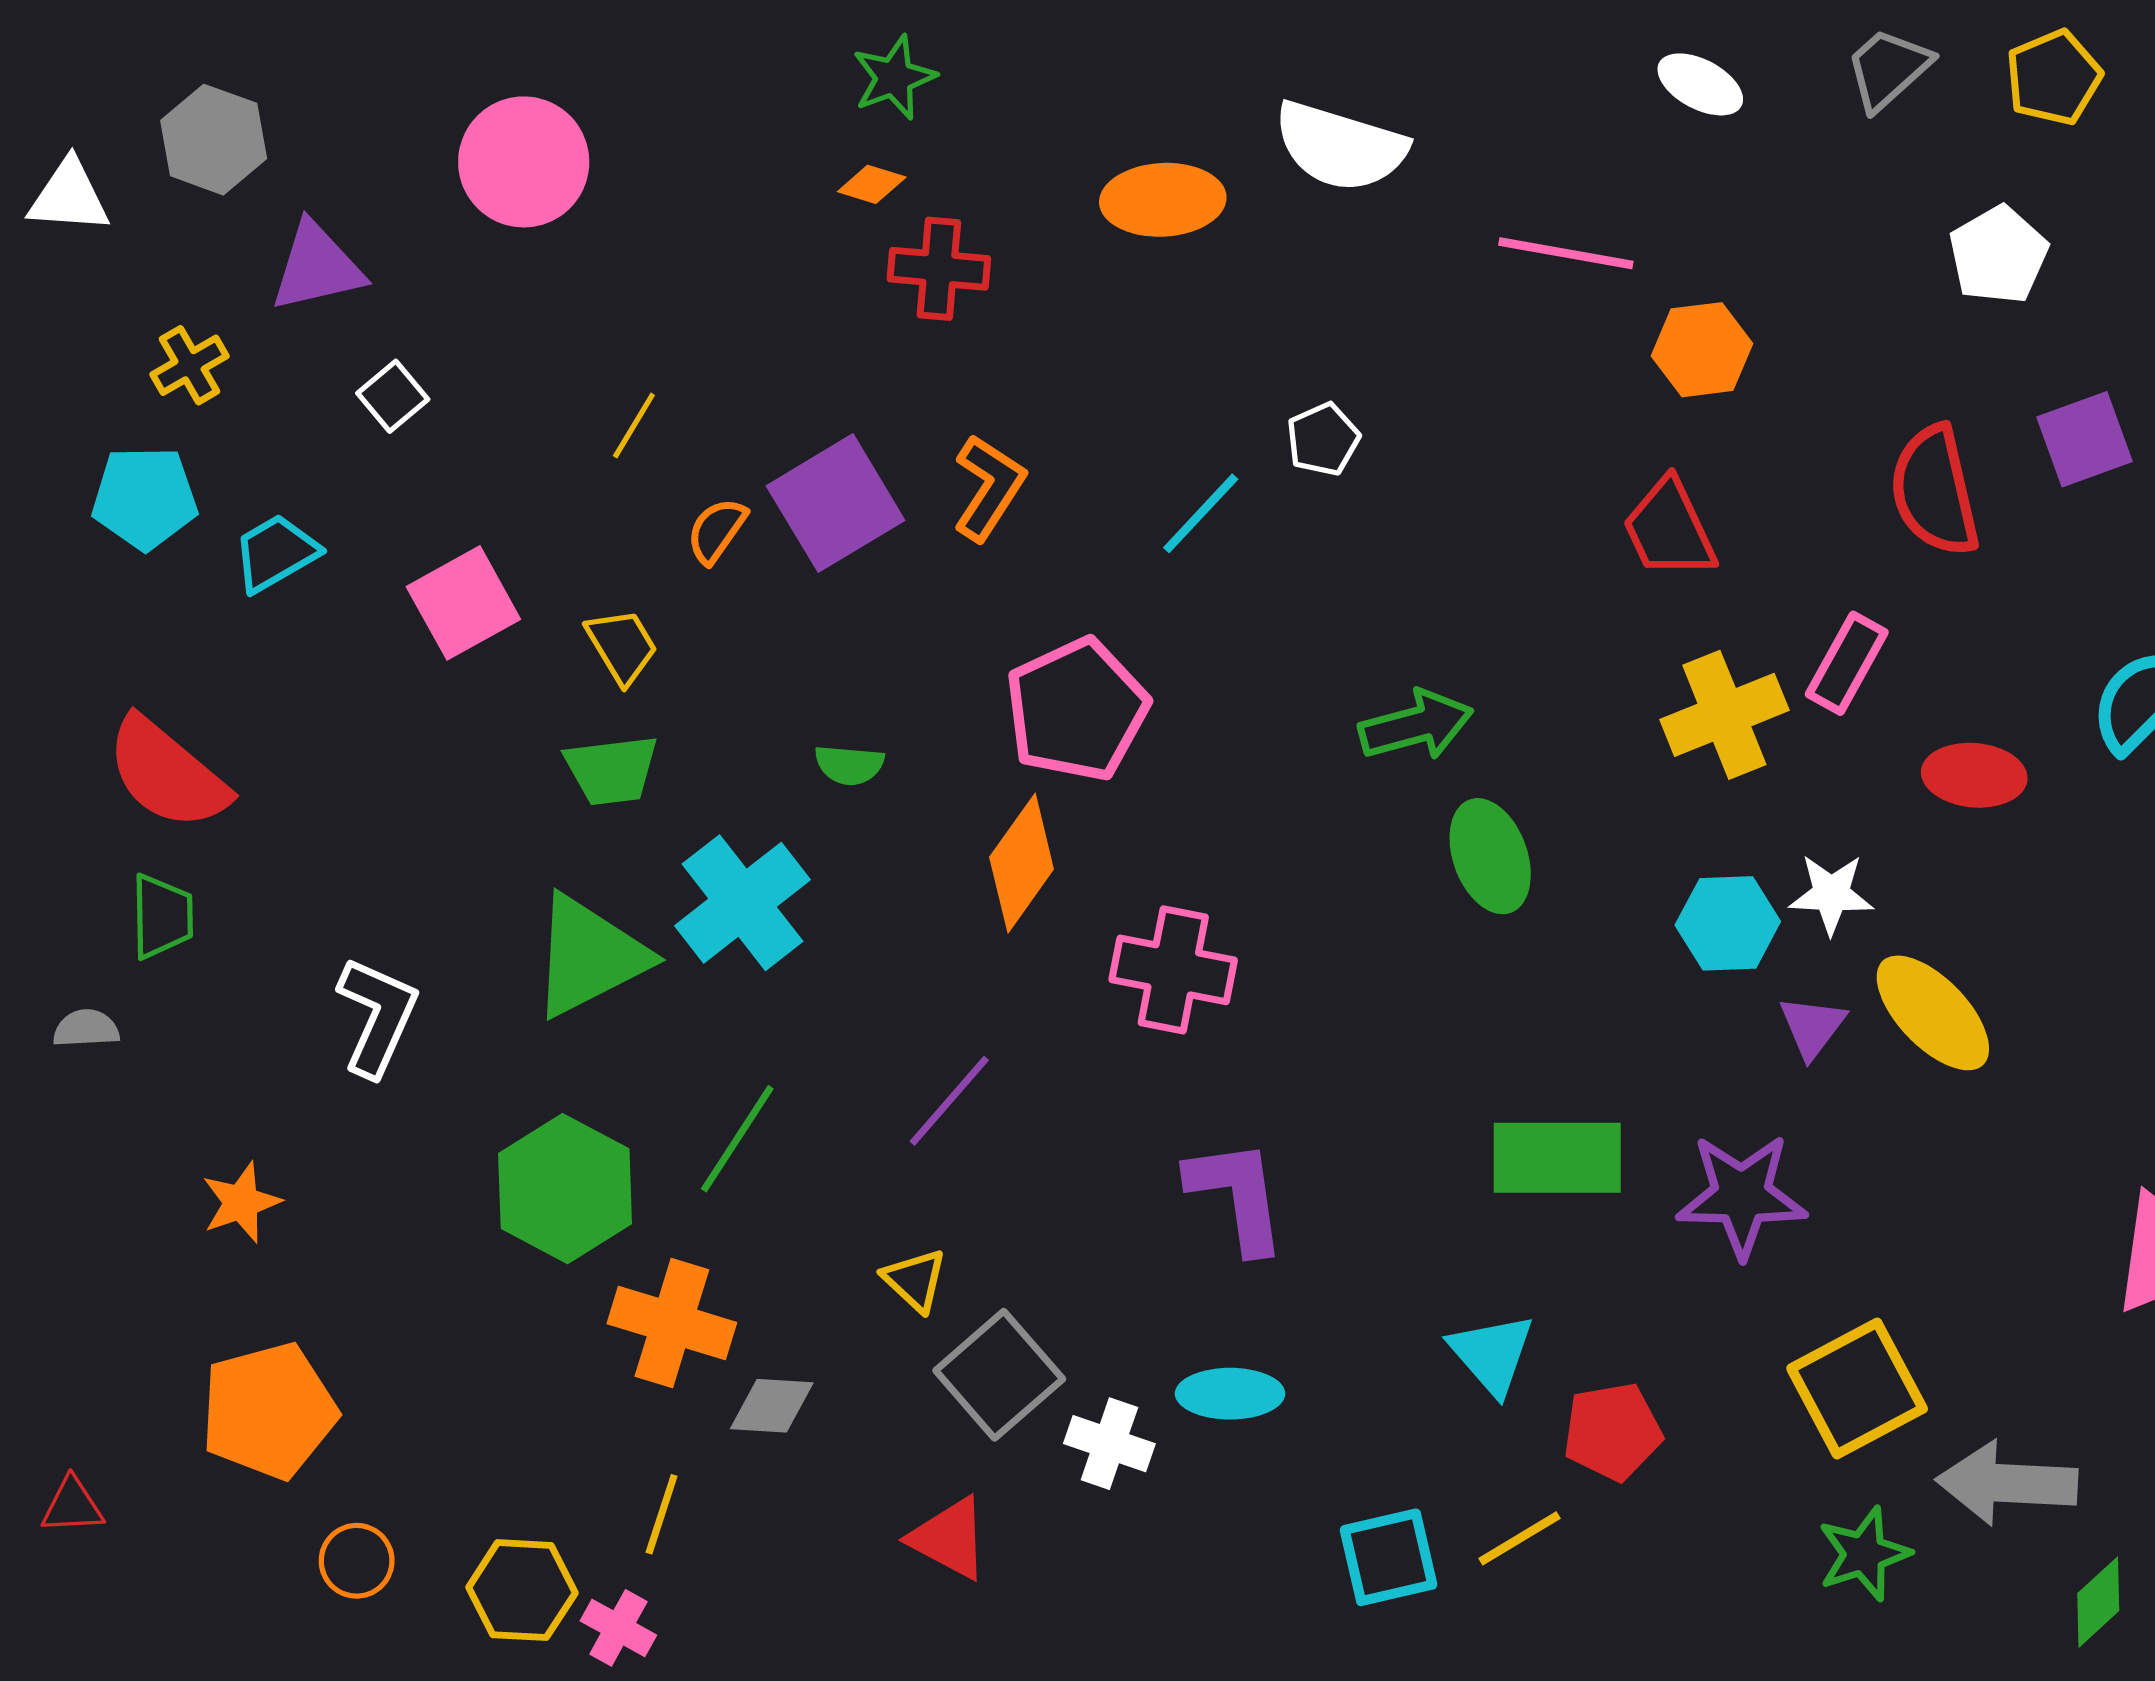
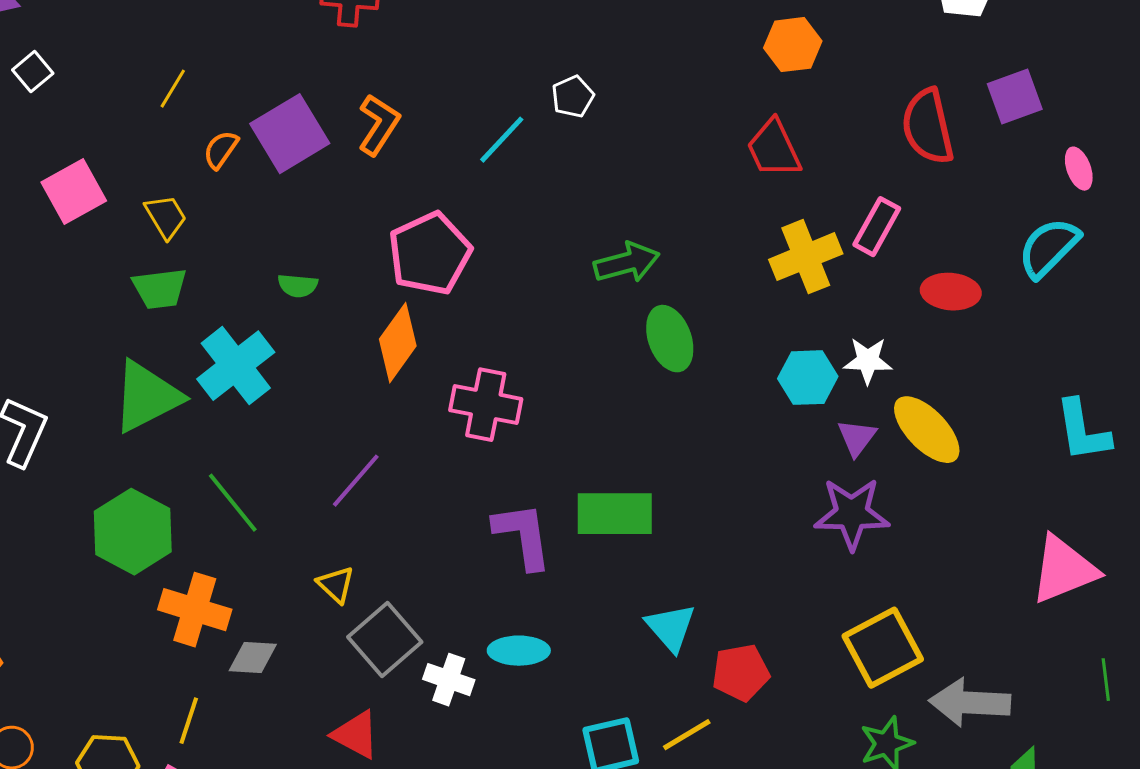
green line: (737, 1139) -> (233, 503), turned -72
green rectangle: (1557, 1158) -> (615, 514), moved
purple star: (1742, 1196) -> (852, 514), moved

